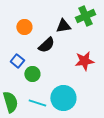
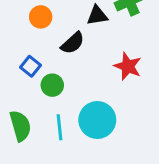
red star: (84, 61) -> (128, 66), turned 30
cyan line: (37, 103) -> (60, 127), turned 66

